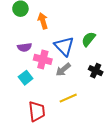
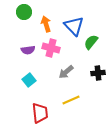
blue triangle: (64, 46) -> (74, 26), moved
pink cross: (43, 59) -> (51, 48), moved
black cross: (96, 71) -> (98, 73), turned -32

